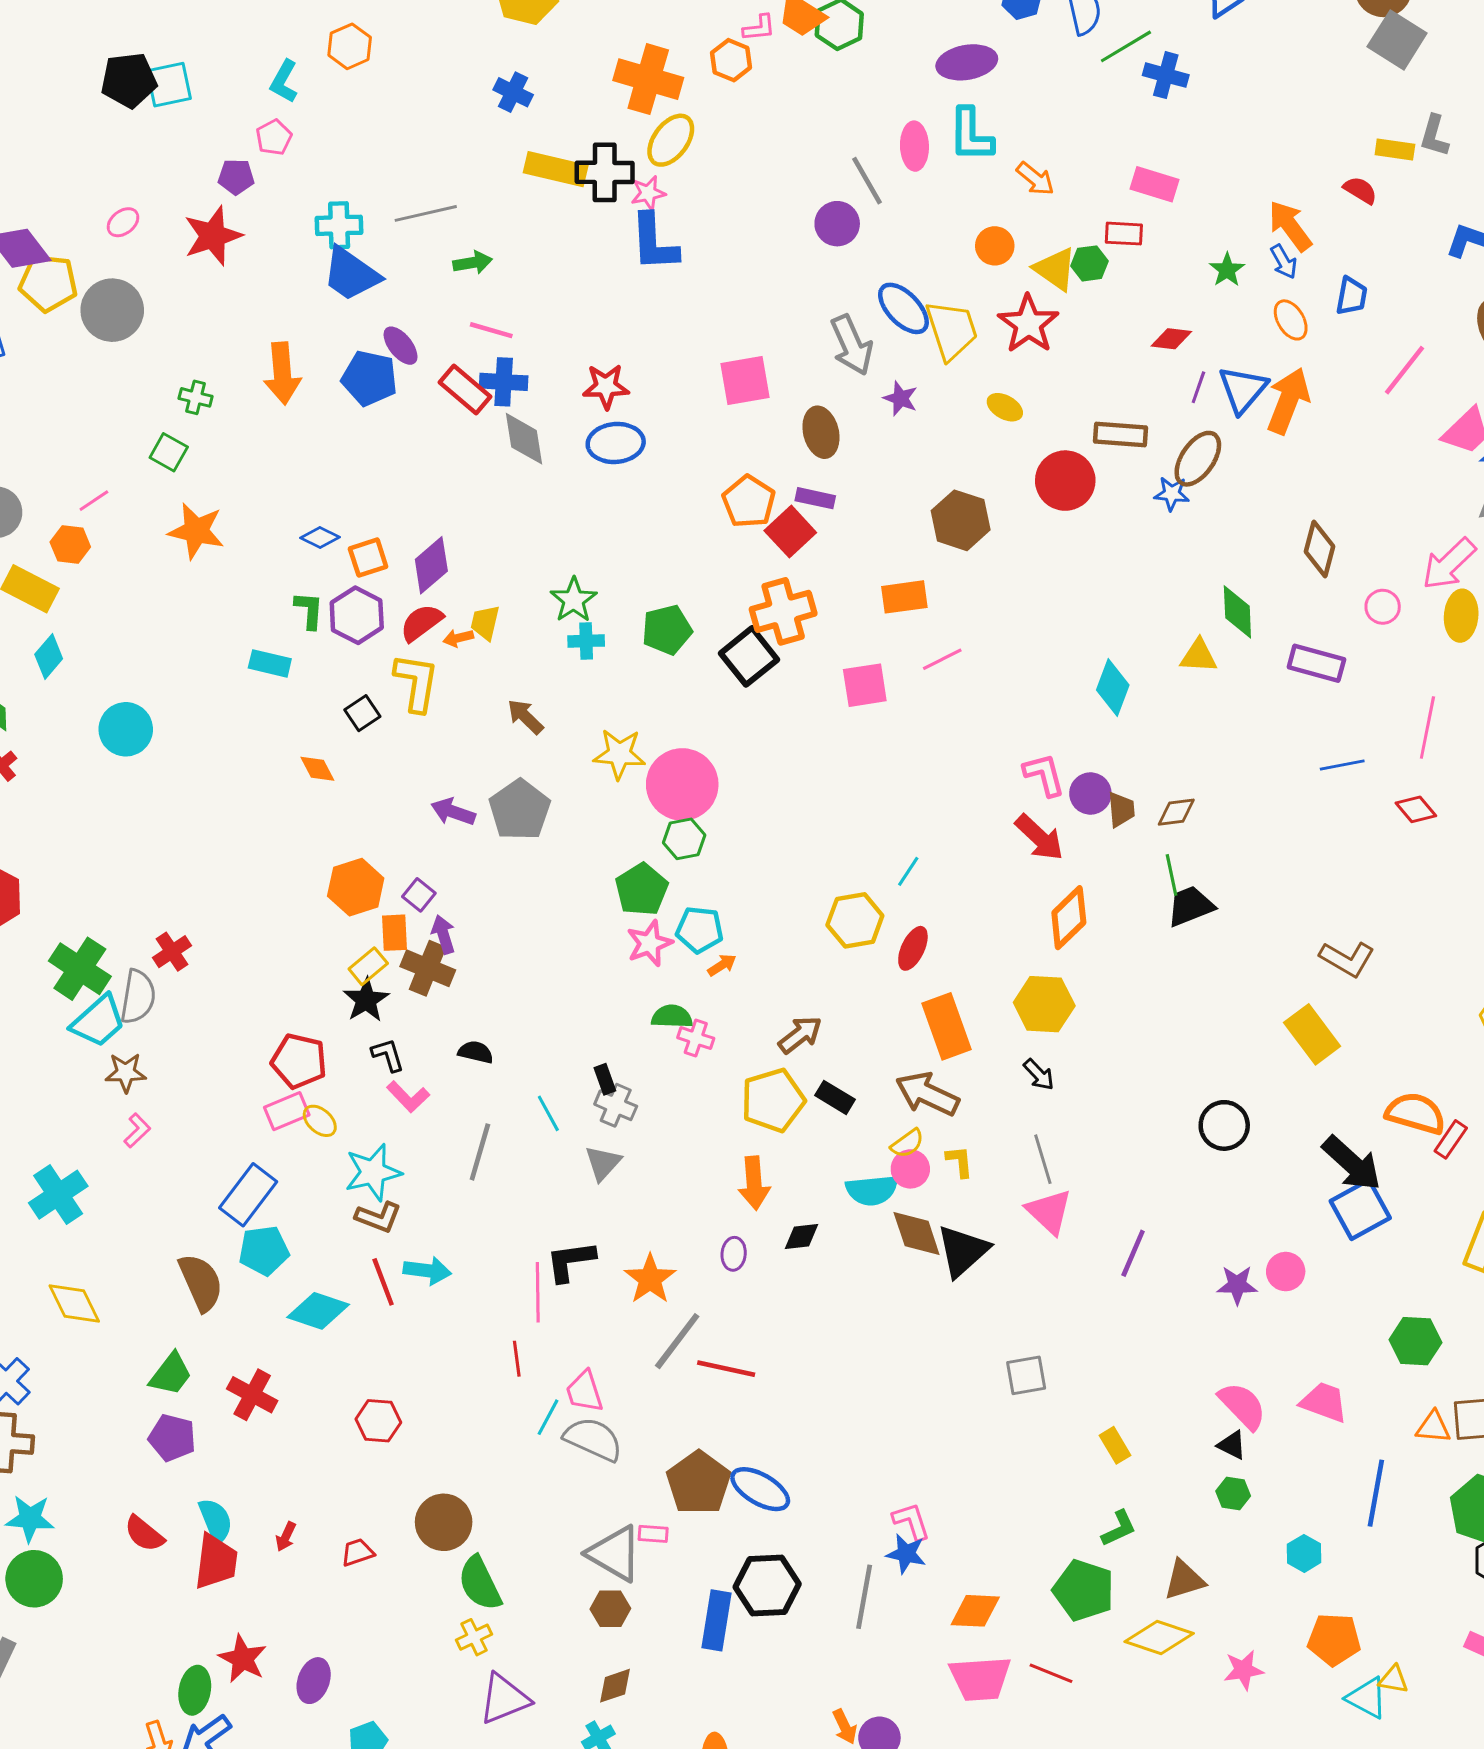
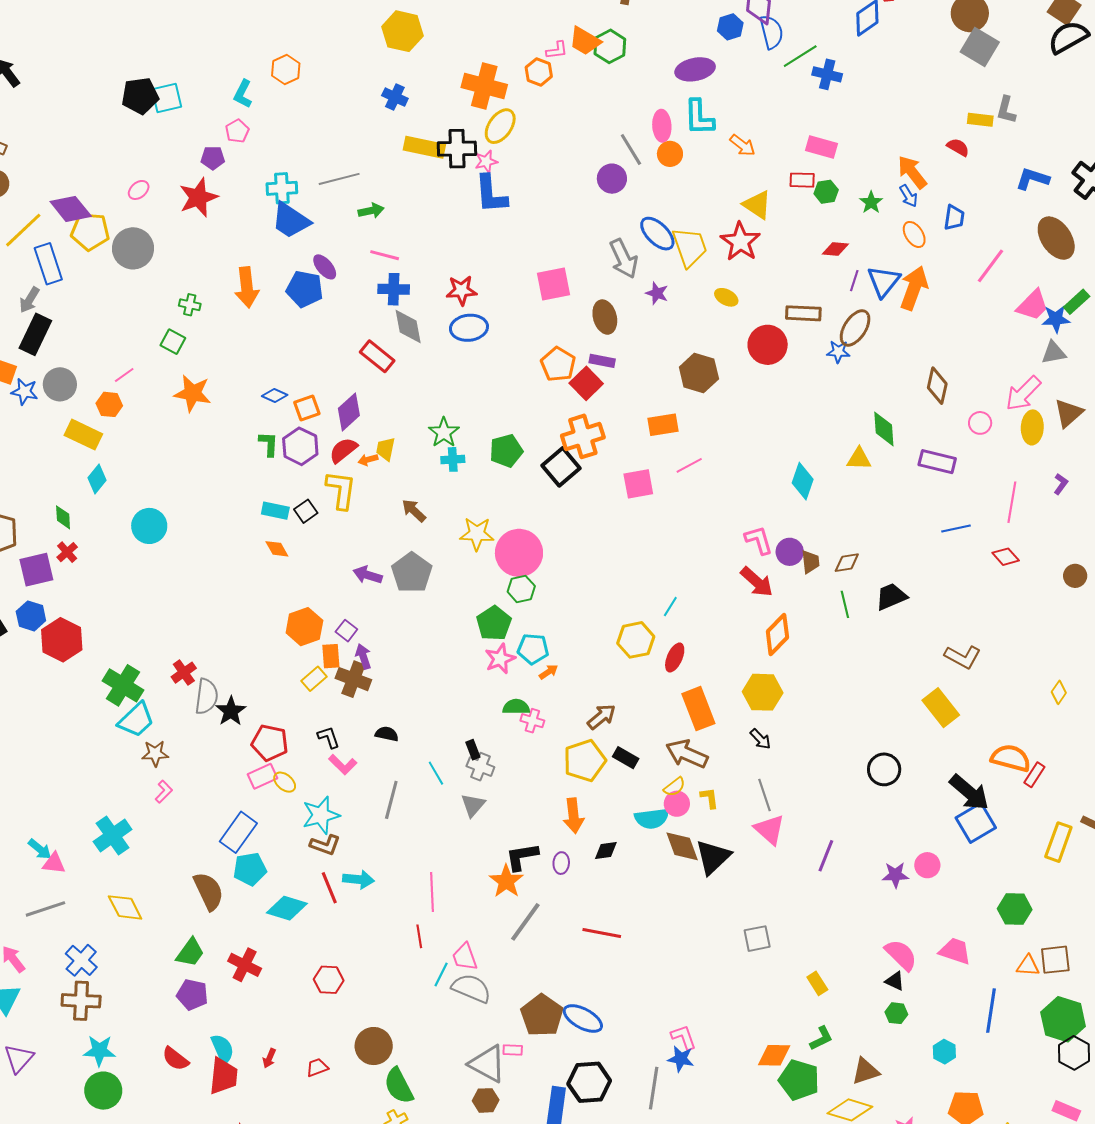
orange circle: (995, 246) -> (670, 154), moved
green hexagon: (1089, 263) -> (826, 192), moved
red rectangle: (465, 390) -> (377, 356), moved
cyan rectangle: (270, 663) -> (275, 511), moved
black trapezoid: (1190, 906) -> (891, 597), moved
gray semicircle: (138, 997) -> (206, 696), moved
black star: (366, 1000) -> (231, 711), moved
black L-shape: (570, 1261) -> (522, 857), moved
red line: (726, 1369) -> (602, 933), moved
orange diamond: (975, 1611) -> (774, 1055), moved

